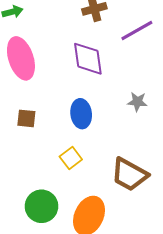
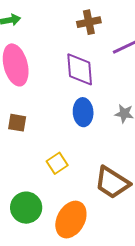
blue ellipse: (81, 114) -> (83, 112), moved

